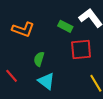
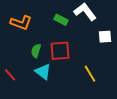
red square: (81, 50) -> (60, 51), moved
red line: (12, 76) -> (10, 75), moved

